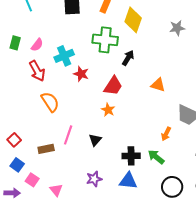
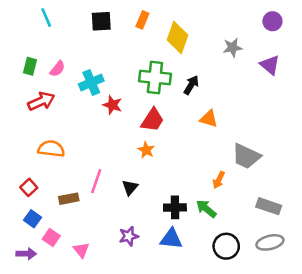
green cross: (105, 40) -> (155, 77), moved
black arrow: (128, 58) -> (191, 85), moved
red arrow: (37, 71) -> (41, 101), moved, turned -85
orange semicircle: (50, 102) -> (51, 149), moved, turned -50

